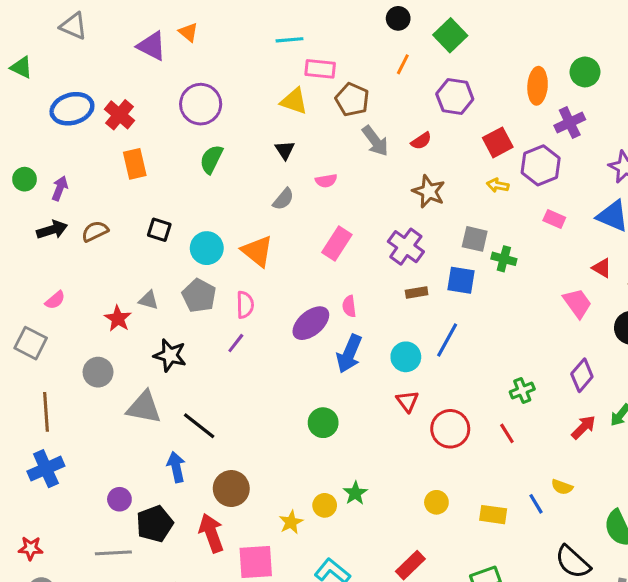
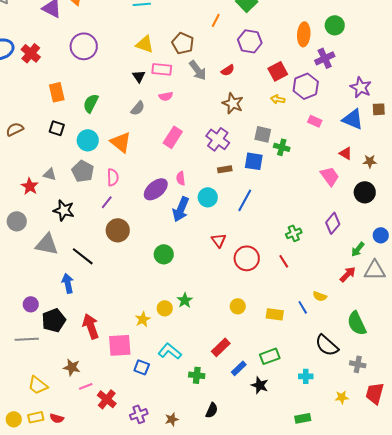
pink rectangle: (320, 69) -> (162, 69), moved
green semicircle: (211, 159) -> (91, 103), moved
orange rectangle: (135, 164) -> (57, 92), moved
cyan circle: (406, 357) -> (208, 197), moved
red arrow: (583, 427) -> (348, 274), moved
brown circle: (231, 489) -> (118, 230), moved

